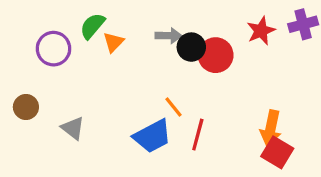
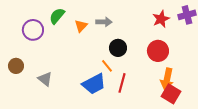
orange triangle: (113, 42) -> (81, 26), moved
black circle: (191, 47) -> (118, 48), moved
red circle: (216, 55) -> (158, 51), moved

